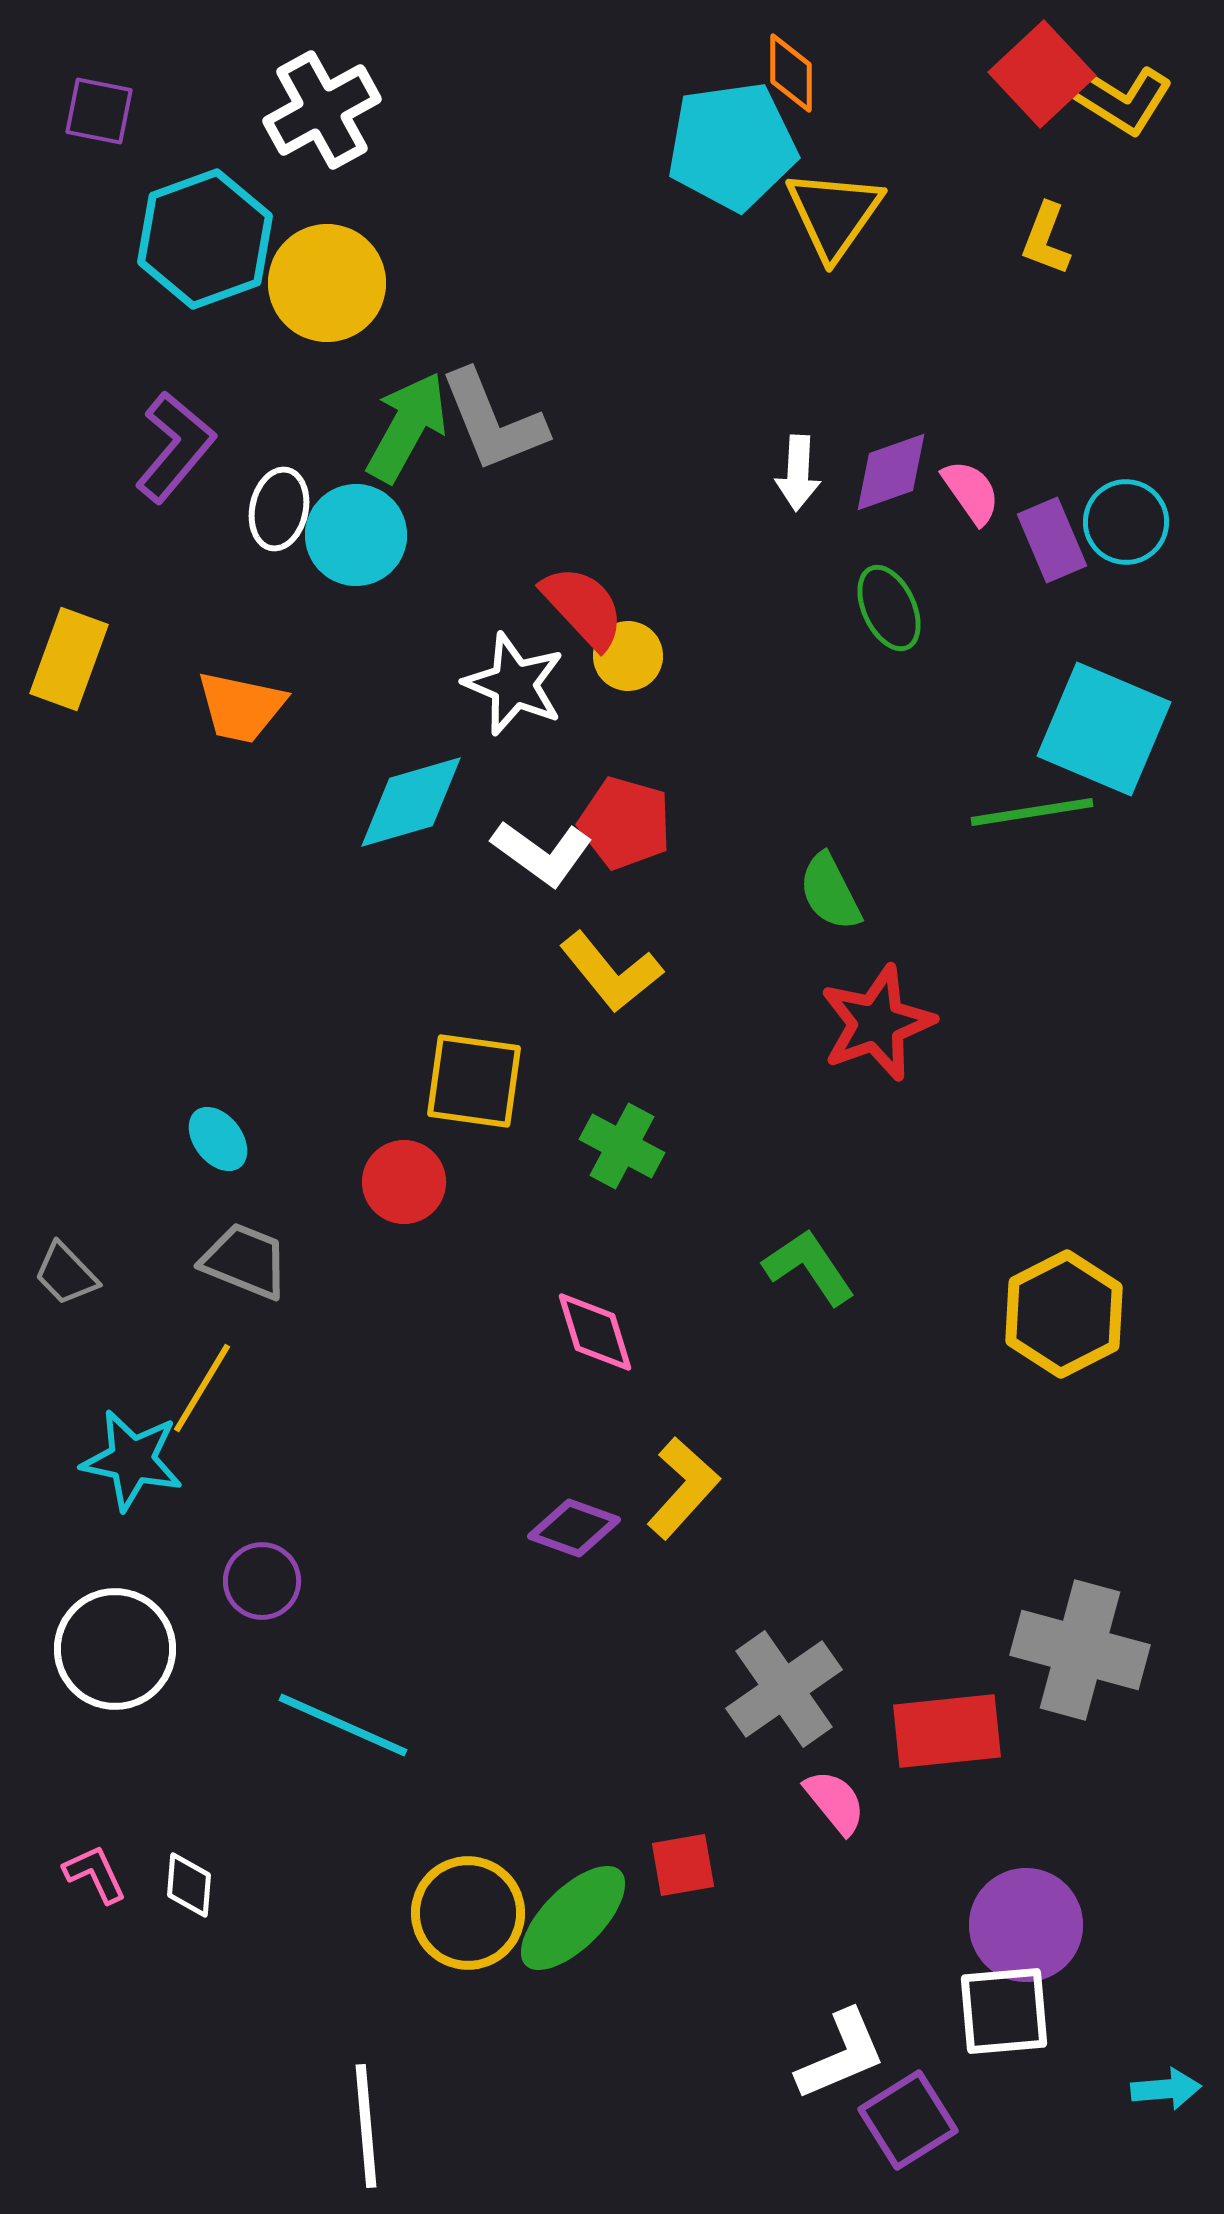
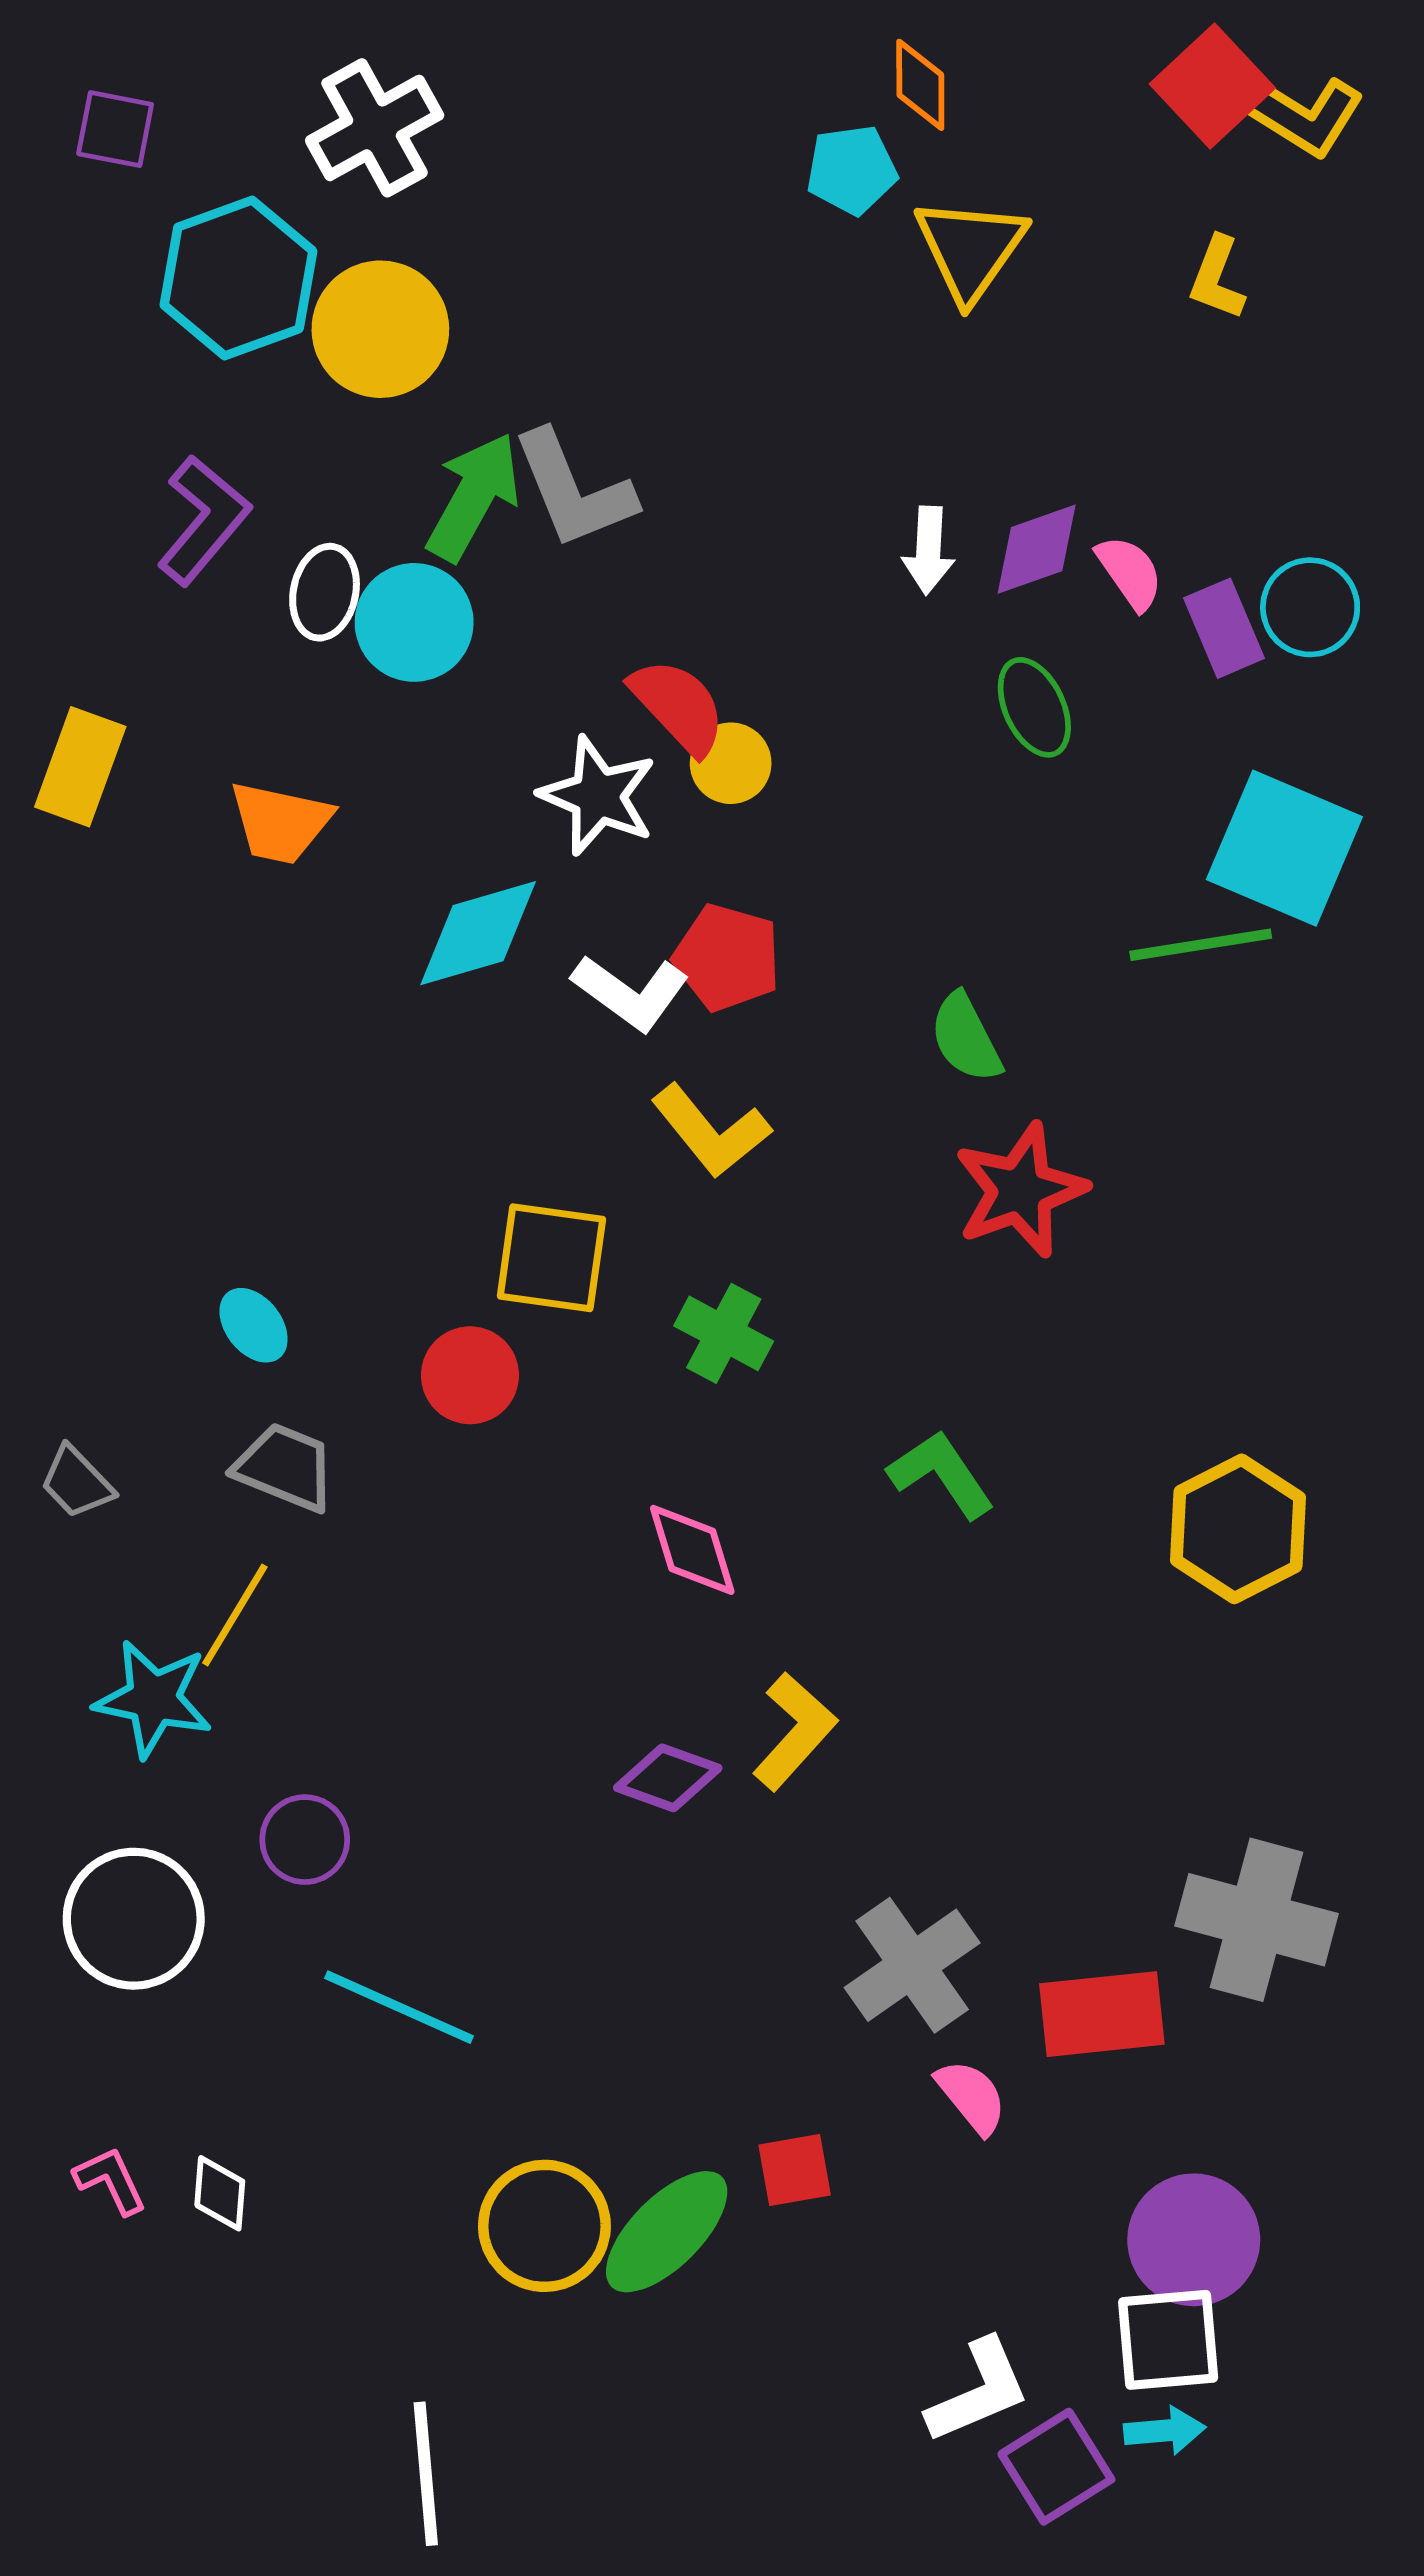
cyan pentagon: (732, 146) -> (852, 170), size x0.6
cyan arrow: (1166, 2089) -> (1165, 2431), moved

